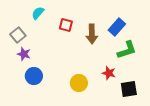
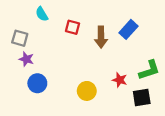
cyan semicircle: (38, 13) -> (42, 14), turned -72
gray square: (18, 35) -> (20, 38), turned -35
green L-shape: (127, 50) -> (149, 70), moved

